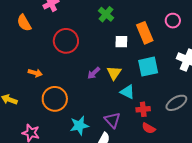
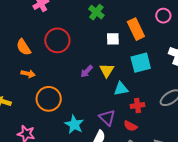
orange semicircle: (24, 23) -> (24, 47), moved
cyan triangle: (127, 92) -> (121, 89), turned -35
cyan star: (79, 126) -> (74, 124), turned -30
red semicircle: (149, 128) -> (130, 126), moved

